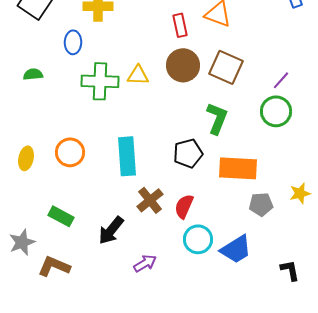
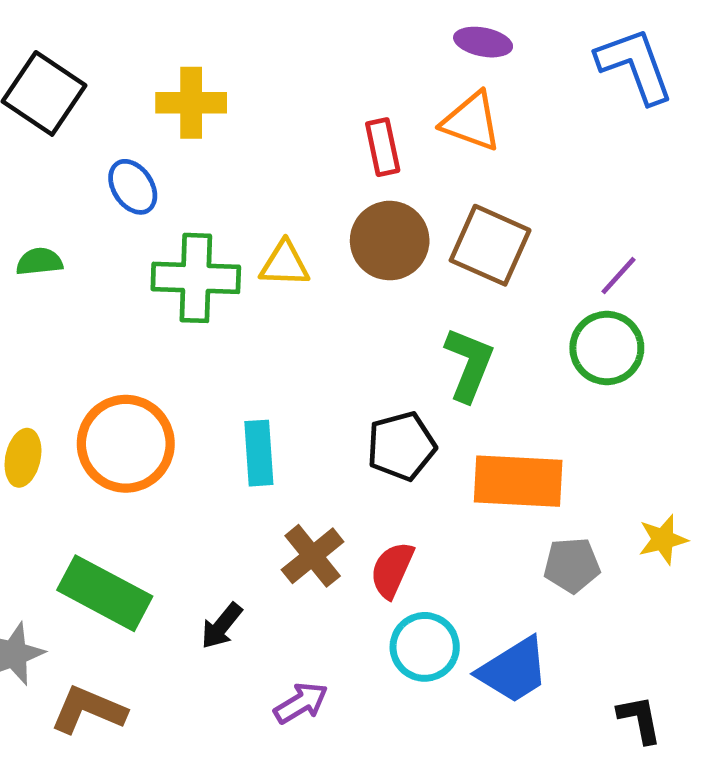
blue ellipse: (73, 42) -> (133, 187), turned -35
orange circle: (70, 152) -> (126, 444), size x1.4
cyan rectangle: (127, 156) -> (259, 453), size x0.7
green rectangle: (61, 216) -> (105, 593), size x1.5
black arrow: (111, 230) -> (222, 626), size x0.7

